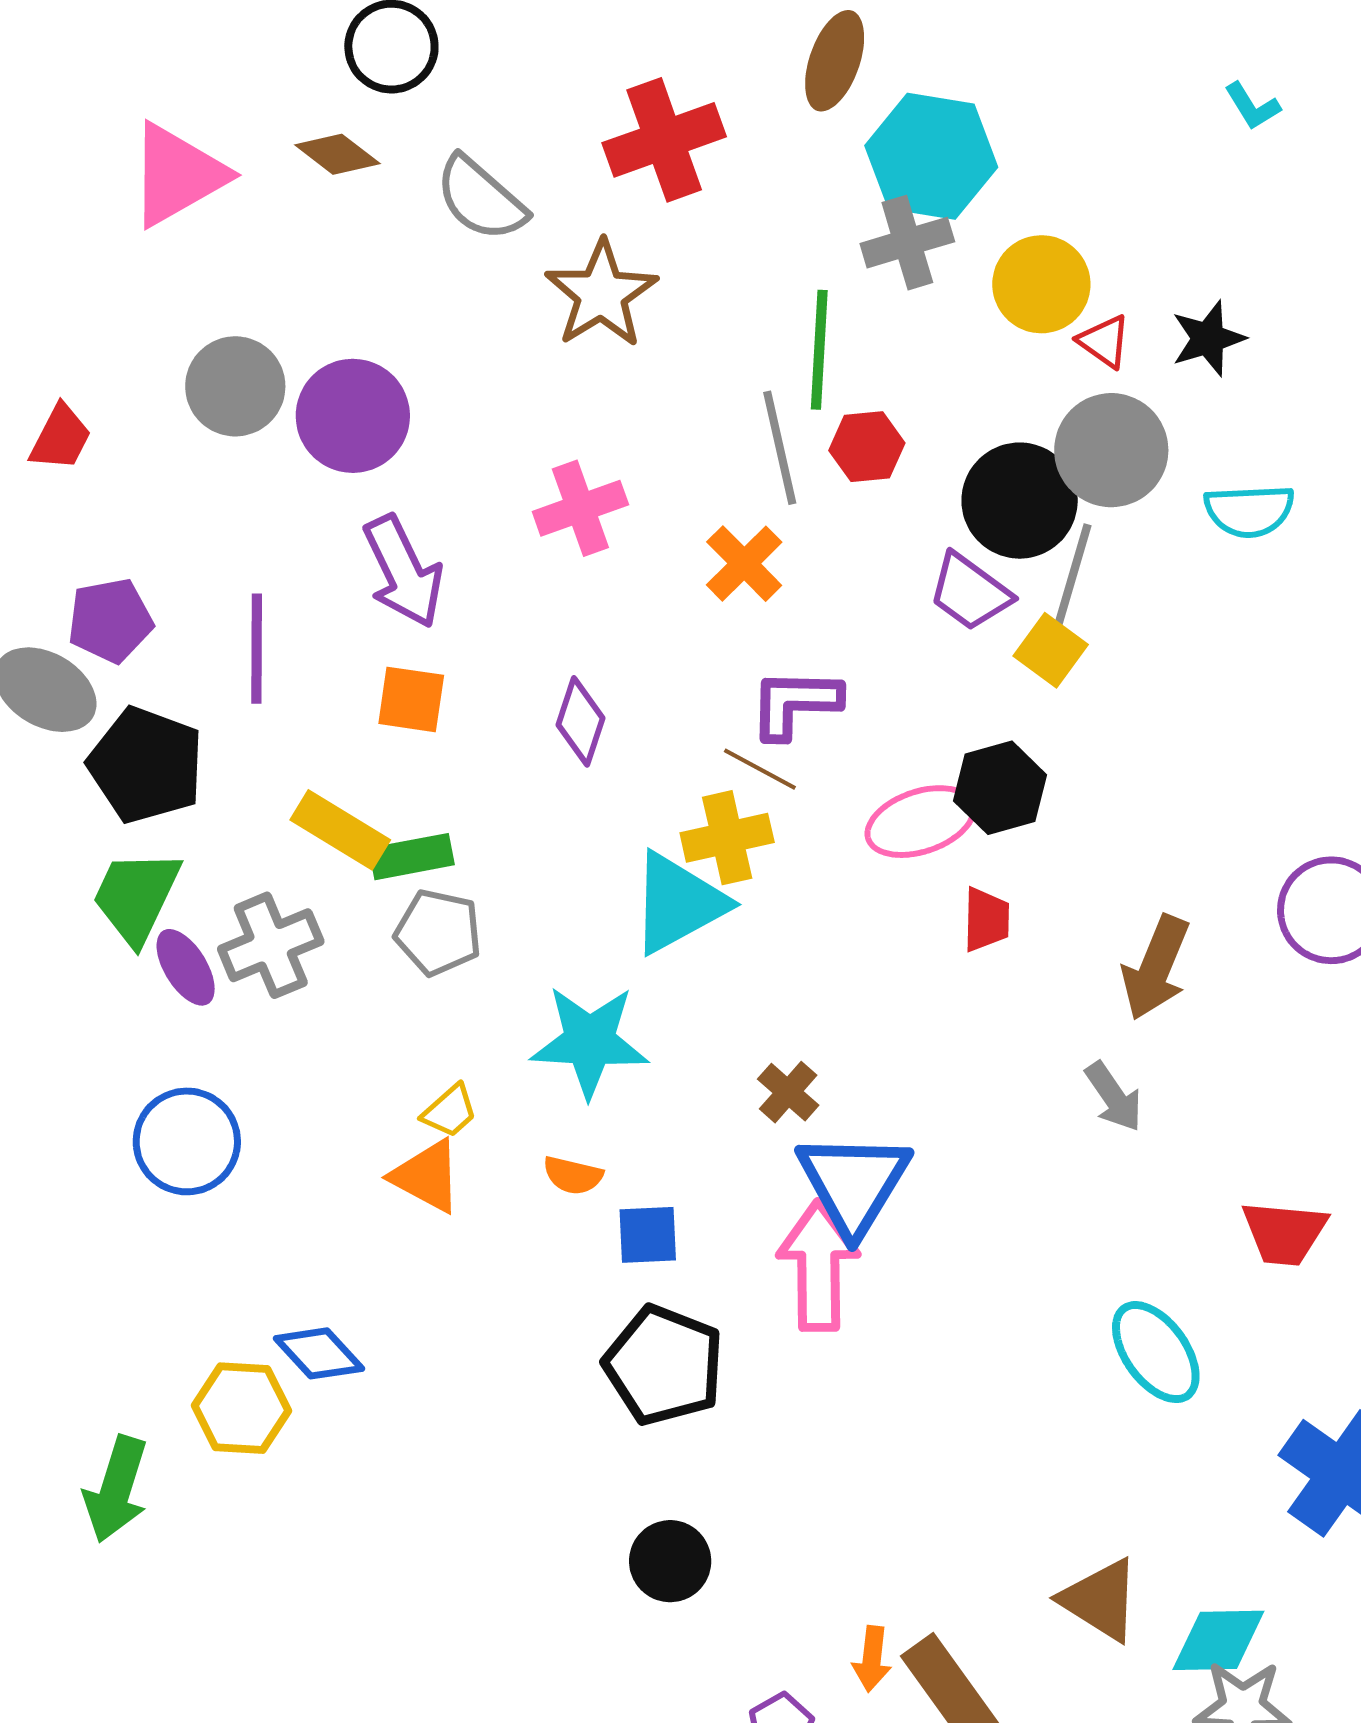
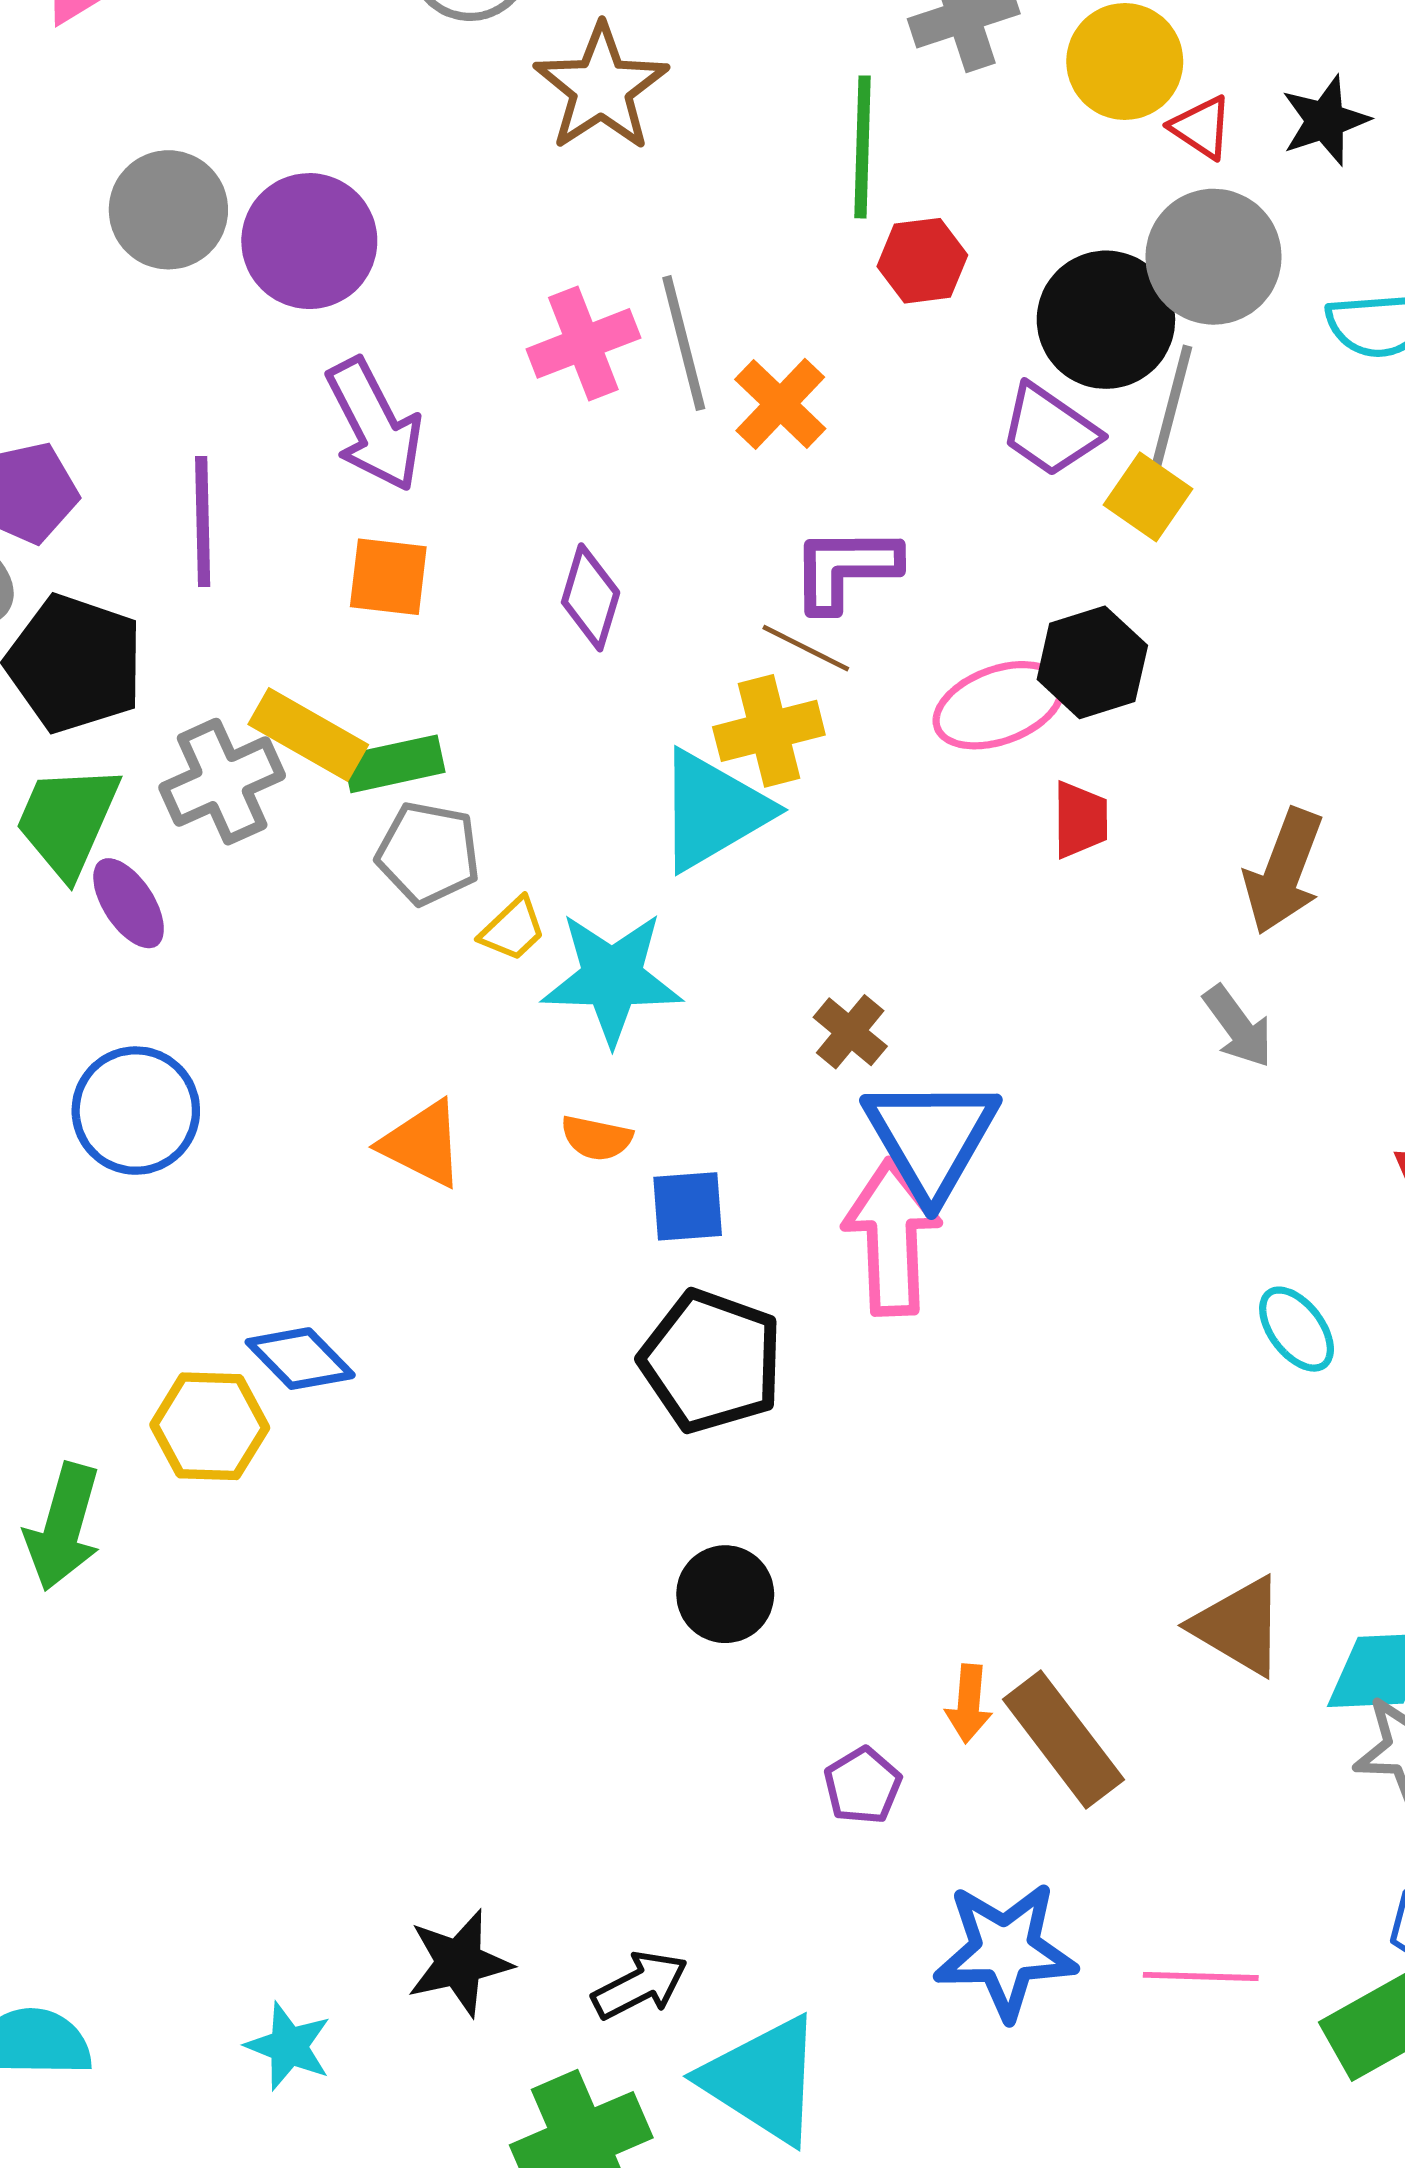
gray line: (780, 448) -> (684, 343), moved
gray cross: (271, 945) -> (222, 782), moved
yellow trapezoid: (450, 1111) -> (513, 929), moved
cyan ellipse: (1156, 1352) -> (1297, 1329), size x0.7

